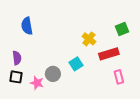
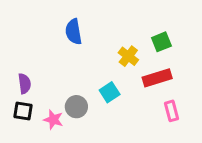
blue semicircle: (27, 26) -> (74, 32), moved
green square: (122, 29) -> (161, 42), moved

